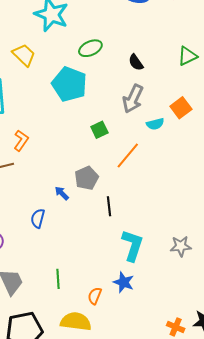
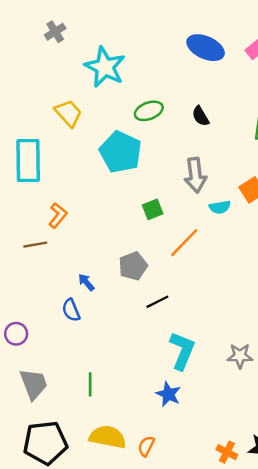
black semicircle: (136, 62) -> (201, 116), moved
gray arrow: (133, 99) -> (195, 175), turned -36
blue arrow: (62, 193) -> (86, 282), moved
black line: (109, 206) -> (157, 302), turned 66
blue semicircle: (38, 218) -> (71, 310), turned -42
orange semicircle: (95, 296) -> (146, 446), moved

